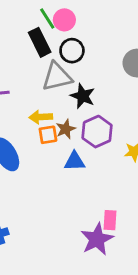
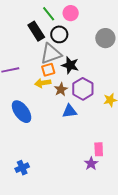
green line: (47, 19) -> (49, 14), moved
pink circle: (64, 20) -> (71, 13), moved
orange square: (48, 135) -> (48, 70), moved
purple star: (97, 239) -> (91, 164), size x0.6

